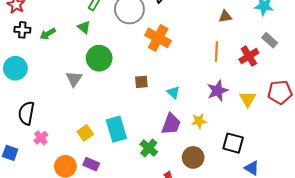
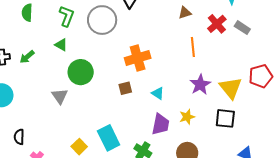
brown triangle: (225, 16) -> (185, 13), moved
orange cross: (158, 38) -> (138, 58), moved, turned -35
red cross: (249, 56) -> (217, 24), moved
yellow triangle: (248, 99) -> (231, 88), size x1.4
black semicircle: (26, 113) -> (19, 137), size x0.7
black square: (233, 143) -> (225, 118), moved

